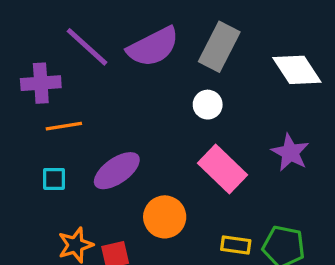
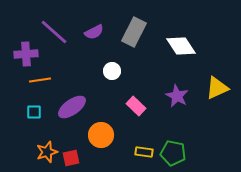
purple semicircle: (153, 47) -> (94, 32), size x0.6
white circle: (208, 105) -> (112, 71), moved
pink rectangle: (223, 169) -> (136, 106), size x0.7

